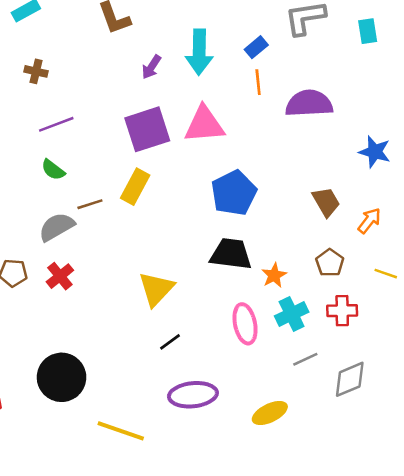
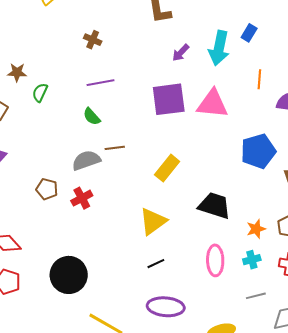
blue rectangle: (256, 47) -> (249, 33), moved, turned -30
yellow rectangle: (135, 187) -> (167, 168), moved
blue pentagon: (234, 193) -> (258, 151), moved
orange star: (274, 275) -> (256, 229), moved
cyan cross: (292, 314) -> (252, 260), size x0.7

